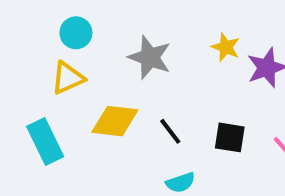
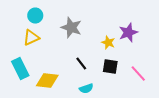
yellow star: (226, 47) -> (108, 42), moved
yellow diamond: (115, 121) -> (47, 80), moved

